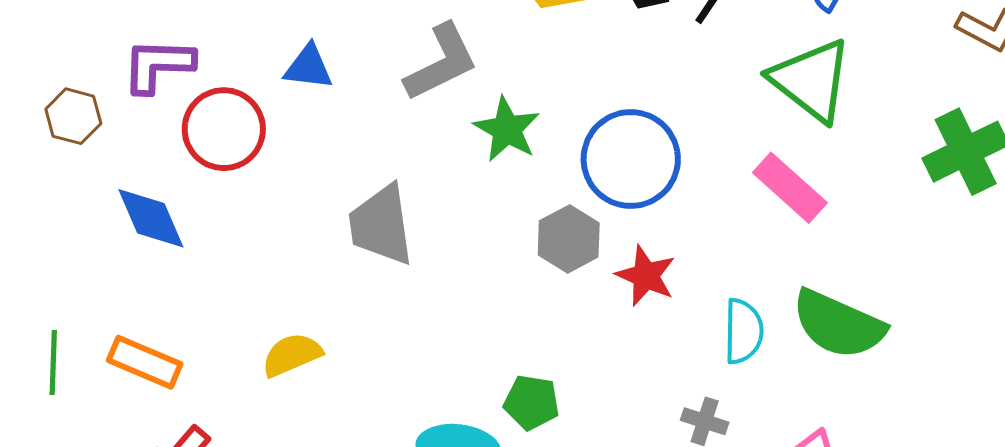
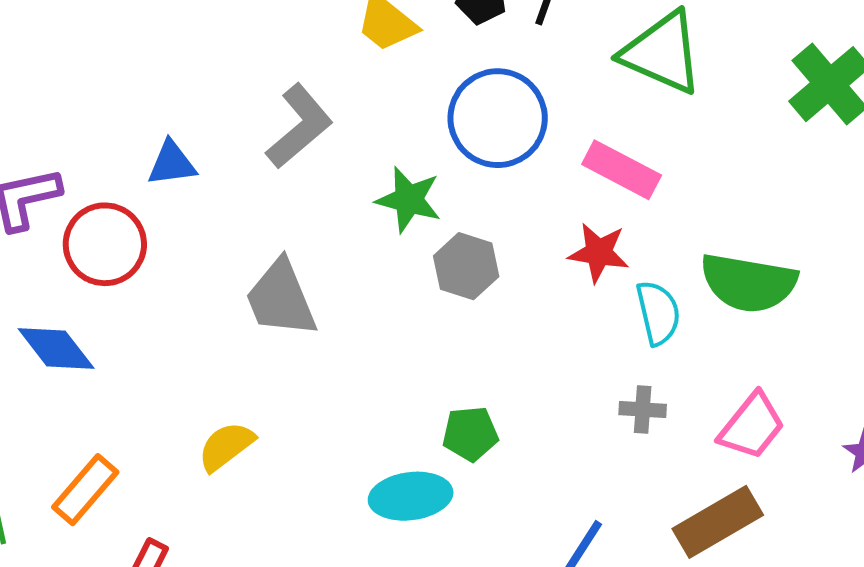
green star: (507, 129) -> (409, 200), moved
blue circle: (631, 159) -> (498, 118), moved
pink rectangle: (790, 188) -> (622, 170), moved
red star: (646, 276) -> (599, 253), moved
orange rectangle: (145, 362) -> (85, 490), turned -58

